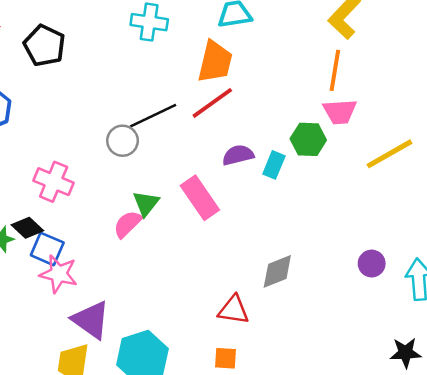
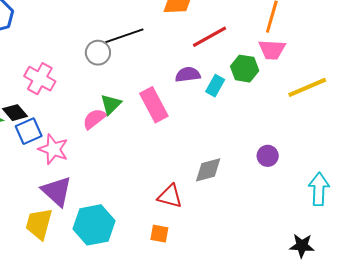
red line: (212, 103) -> (209, 37), moved
blue square: (47, 249) -> (29, 131), turned 36
purple circle: (372, 264) -> (268, 156), moved
pink star: (59, 274) -> (53, 149), moved

